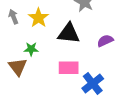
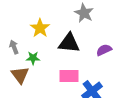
gray arrow: (13, 17) -> (14, 47), moved

